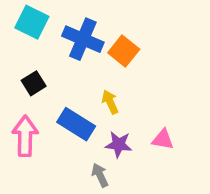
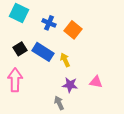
blue cross: (83, 39) -> (49, 23), size x0.6
blue rectangle: (76, 124) -> (43, 52), moved

